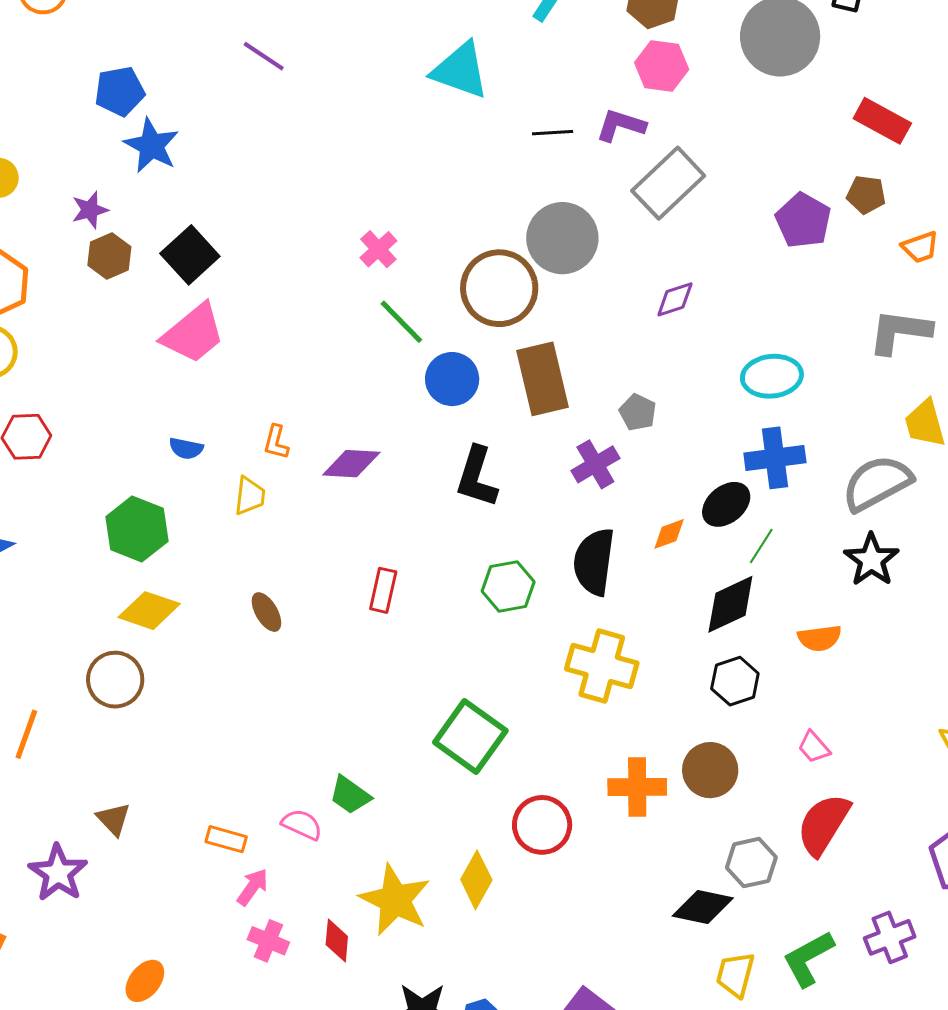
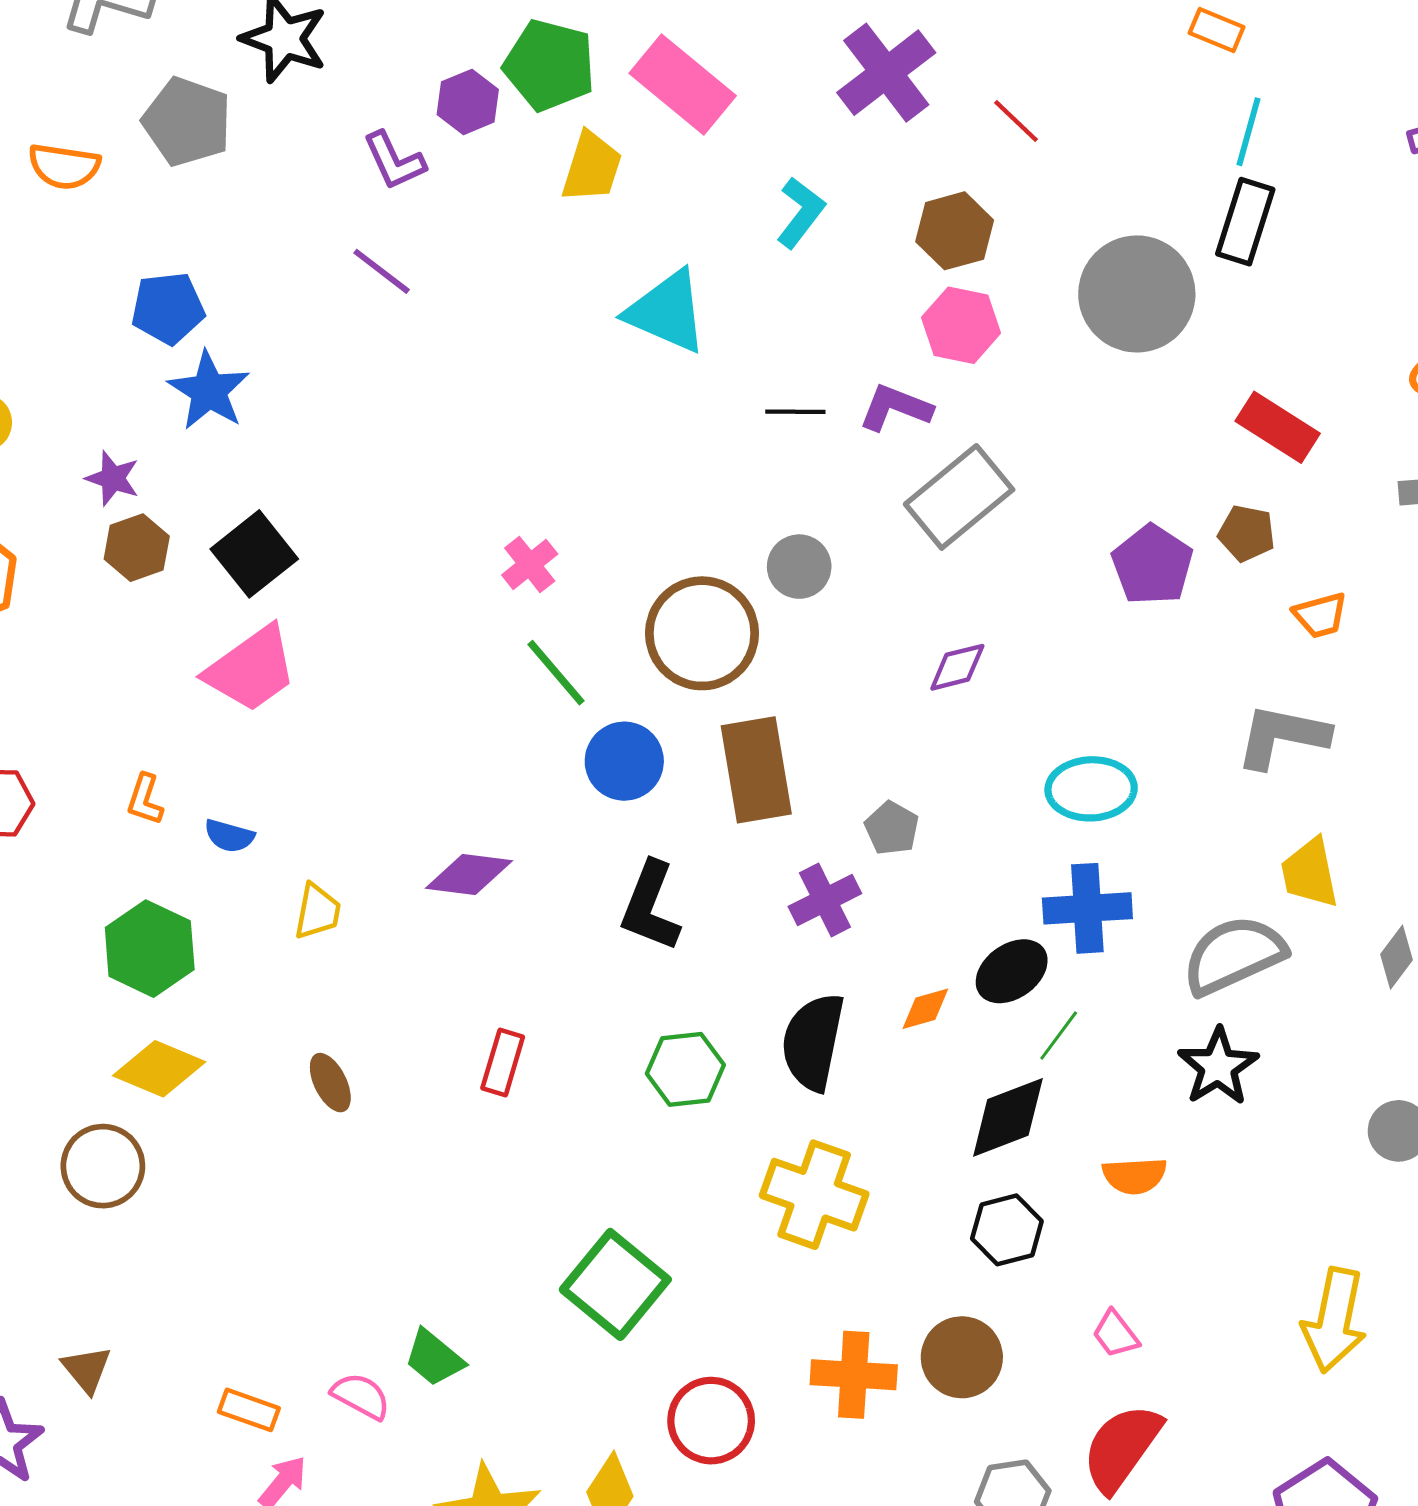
purple star: (90, 210) -> (113, 478), turned 30
gray circle: (562, 238) -> (799, 567), size x0.6
orange L-shape: (276, 442) -> (145, 800), moved

